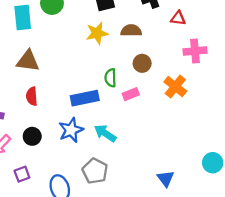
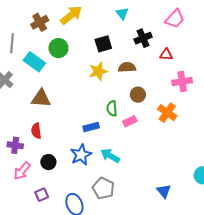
cyan rectangle: (23, 17) -> (34, 62), turned -45
red semicircle: (32, 96) -> (36, 131), moved
blue rectangle: (85, 98) -> (91, 127), size x0.7

